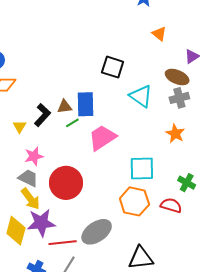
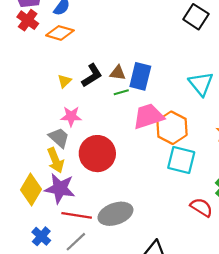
black square: (113, 67) -> (196, 17), moved
orange hexagon: (134, 201) -> (172, 128), moved

